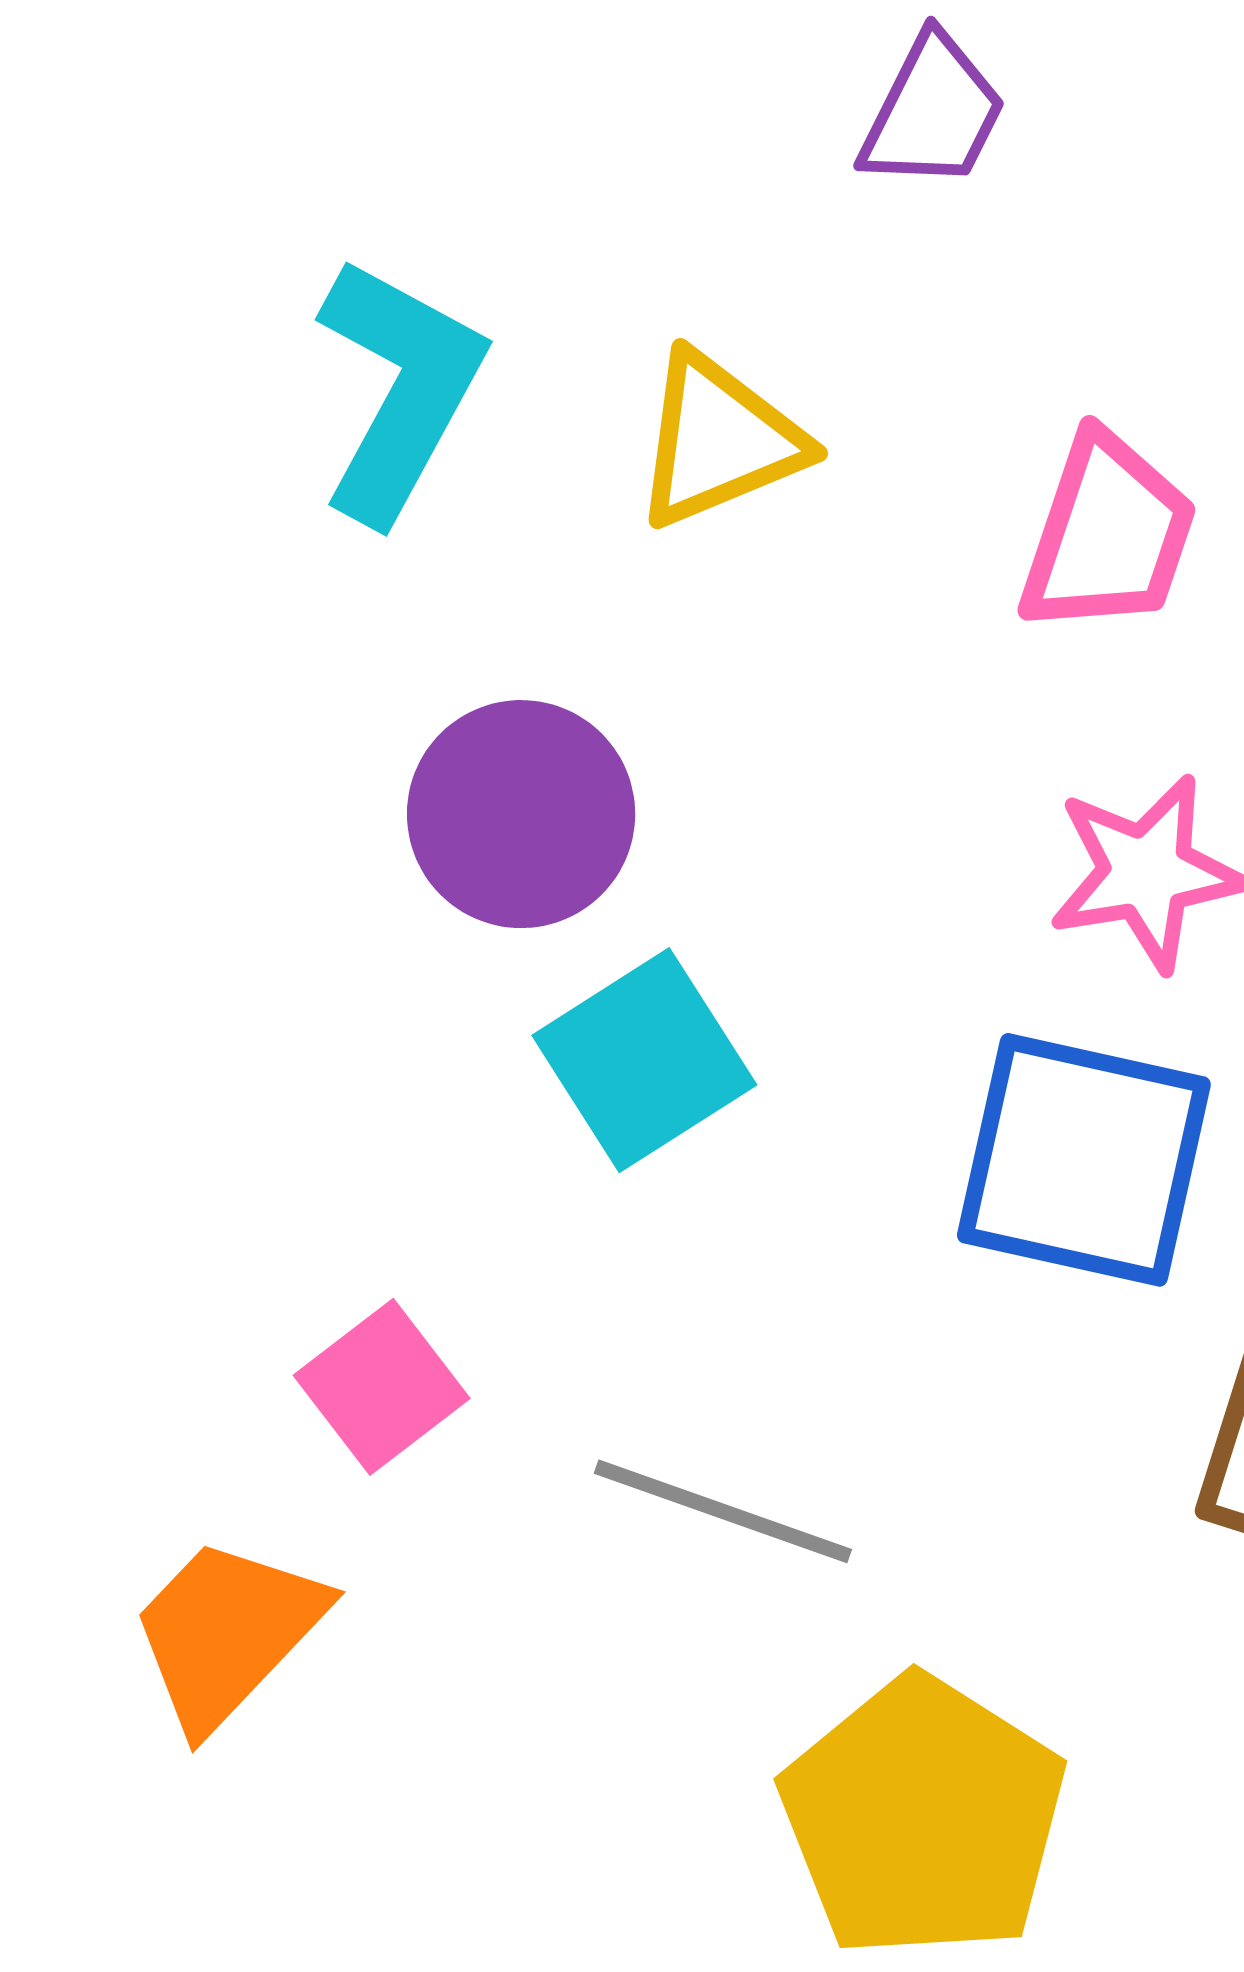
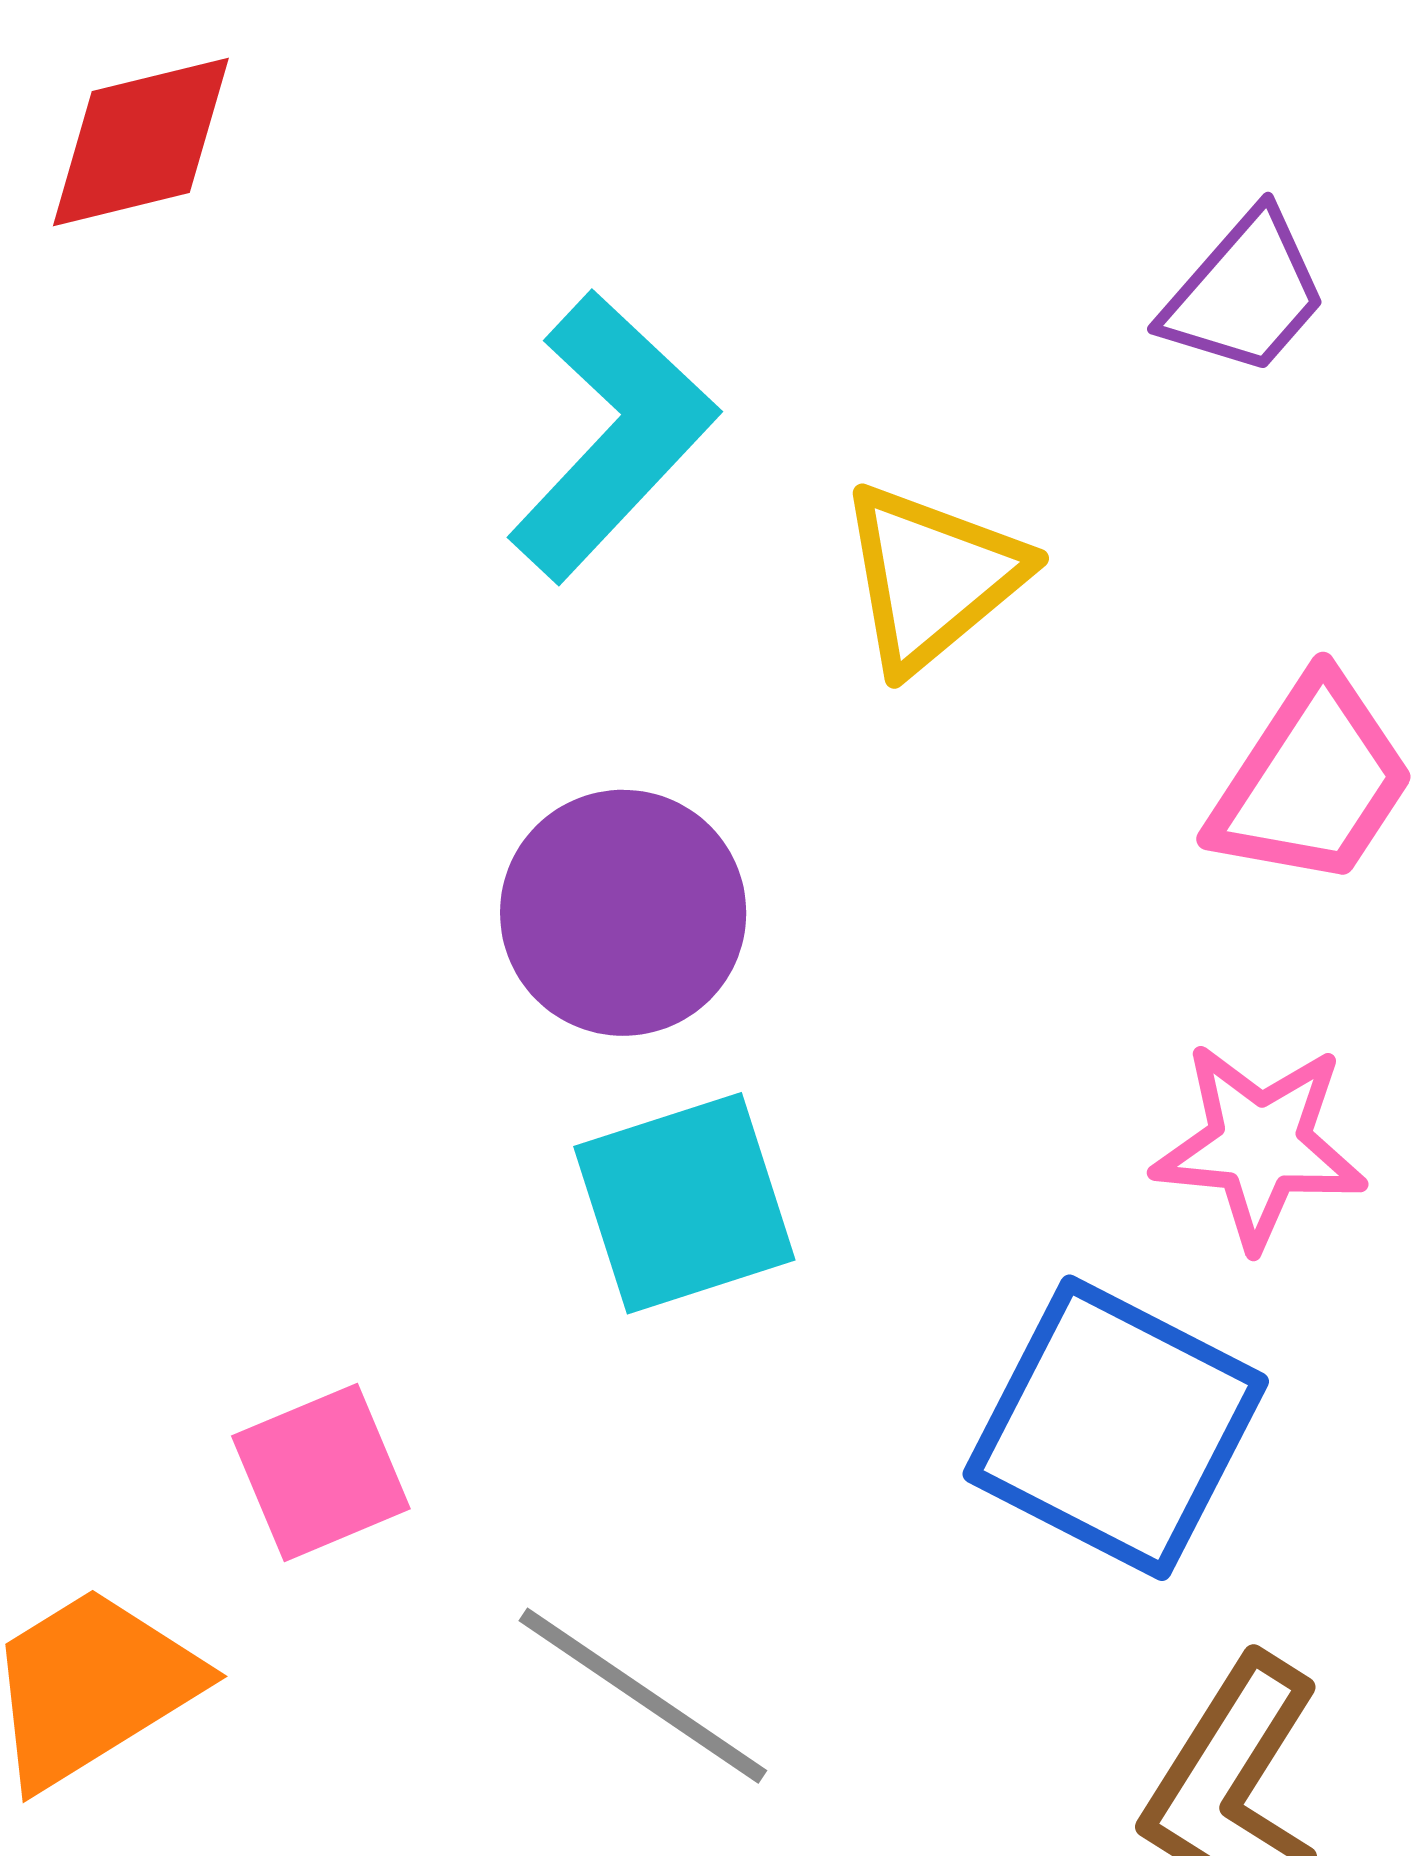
yellow triangle: (719, 440) -> (932, 577), turned -32

